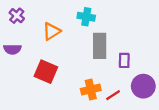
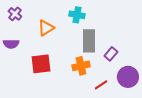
purple rectangle: (124, 60) -> (111, 54), turned 40
red square: (46, 72) -> (41, 64), turned -30
orange cross: (91, 90) -> (81, 66), moved

